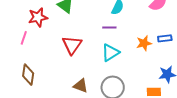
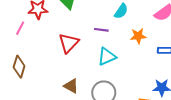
purple line: (109, 28) -> (101, 30), moved
orange star: (144, 43) -> (138, 36), moved

